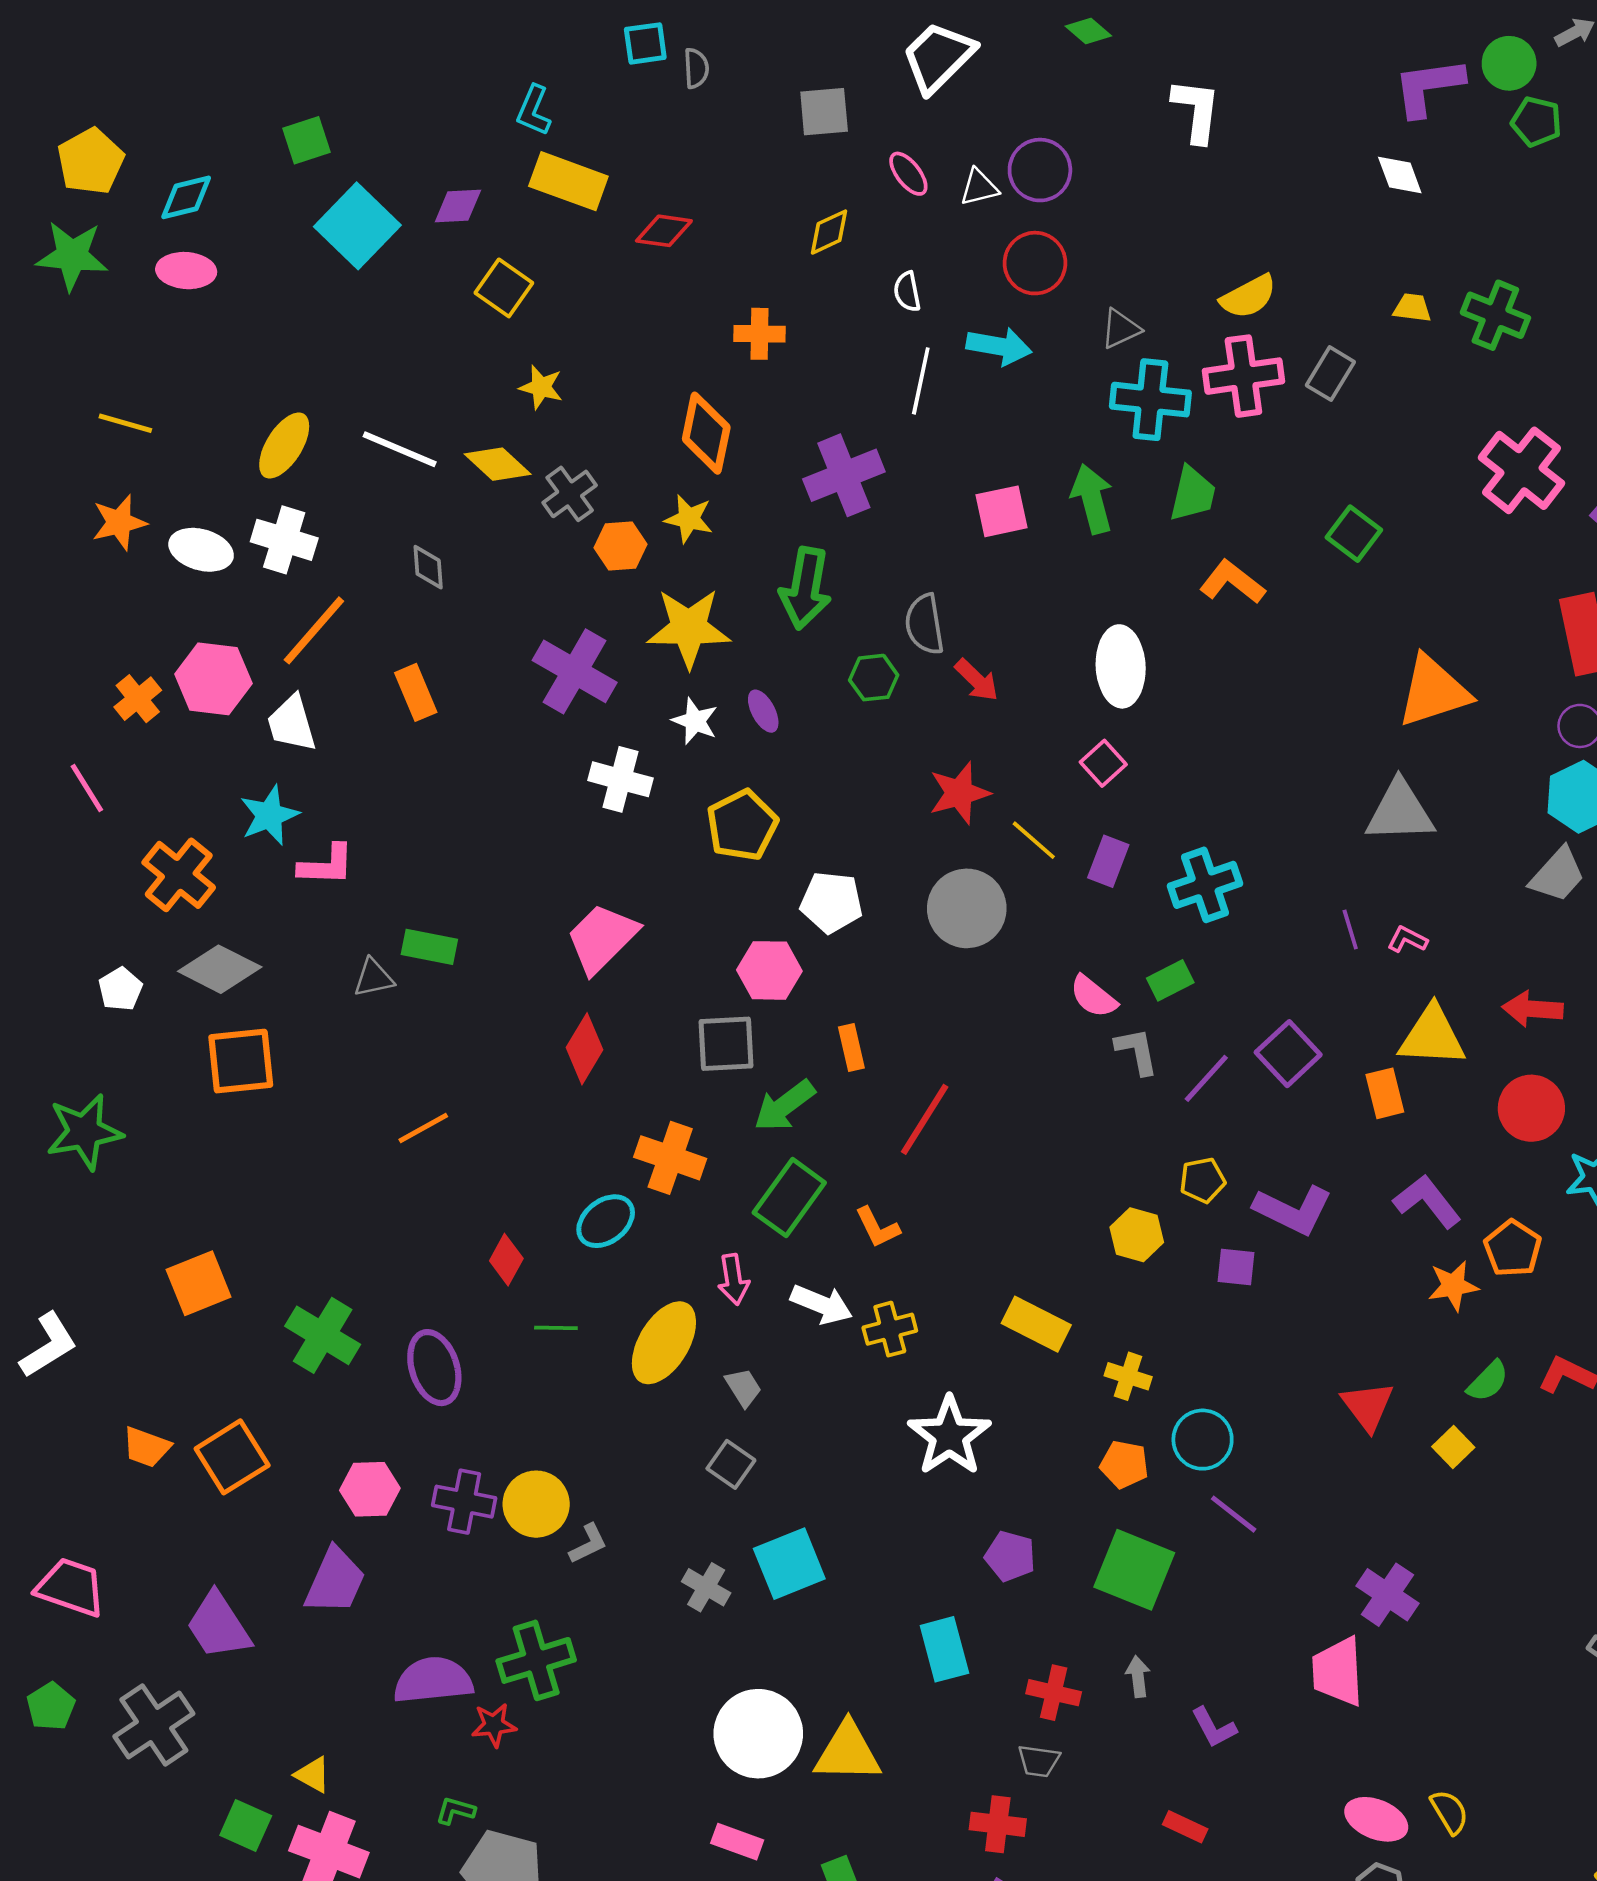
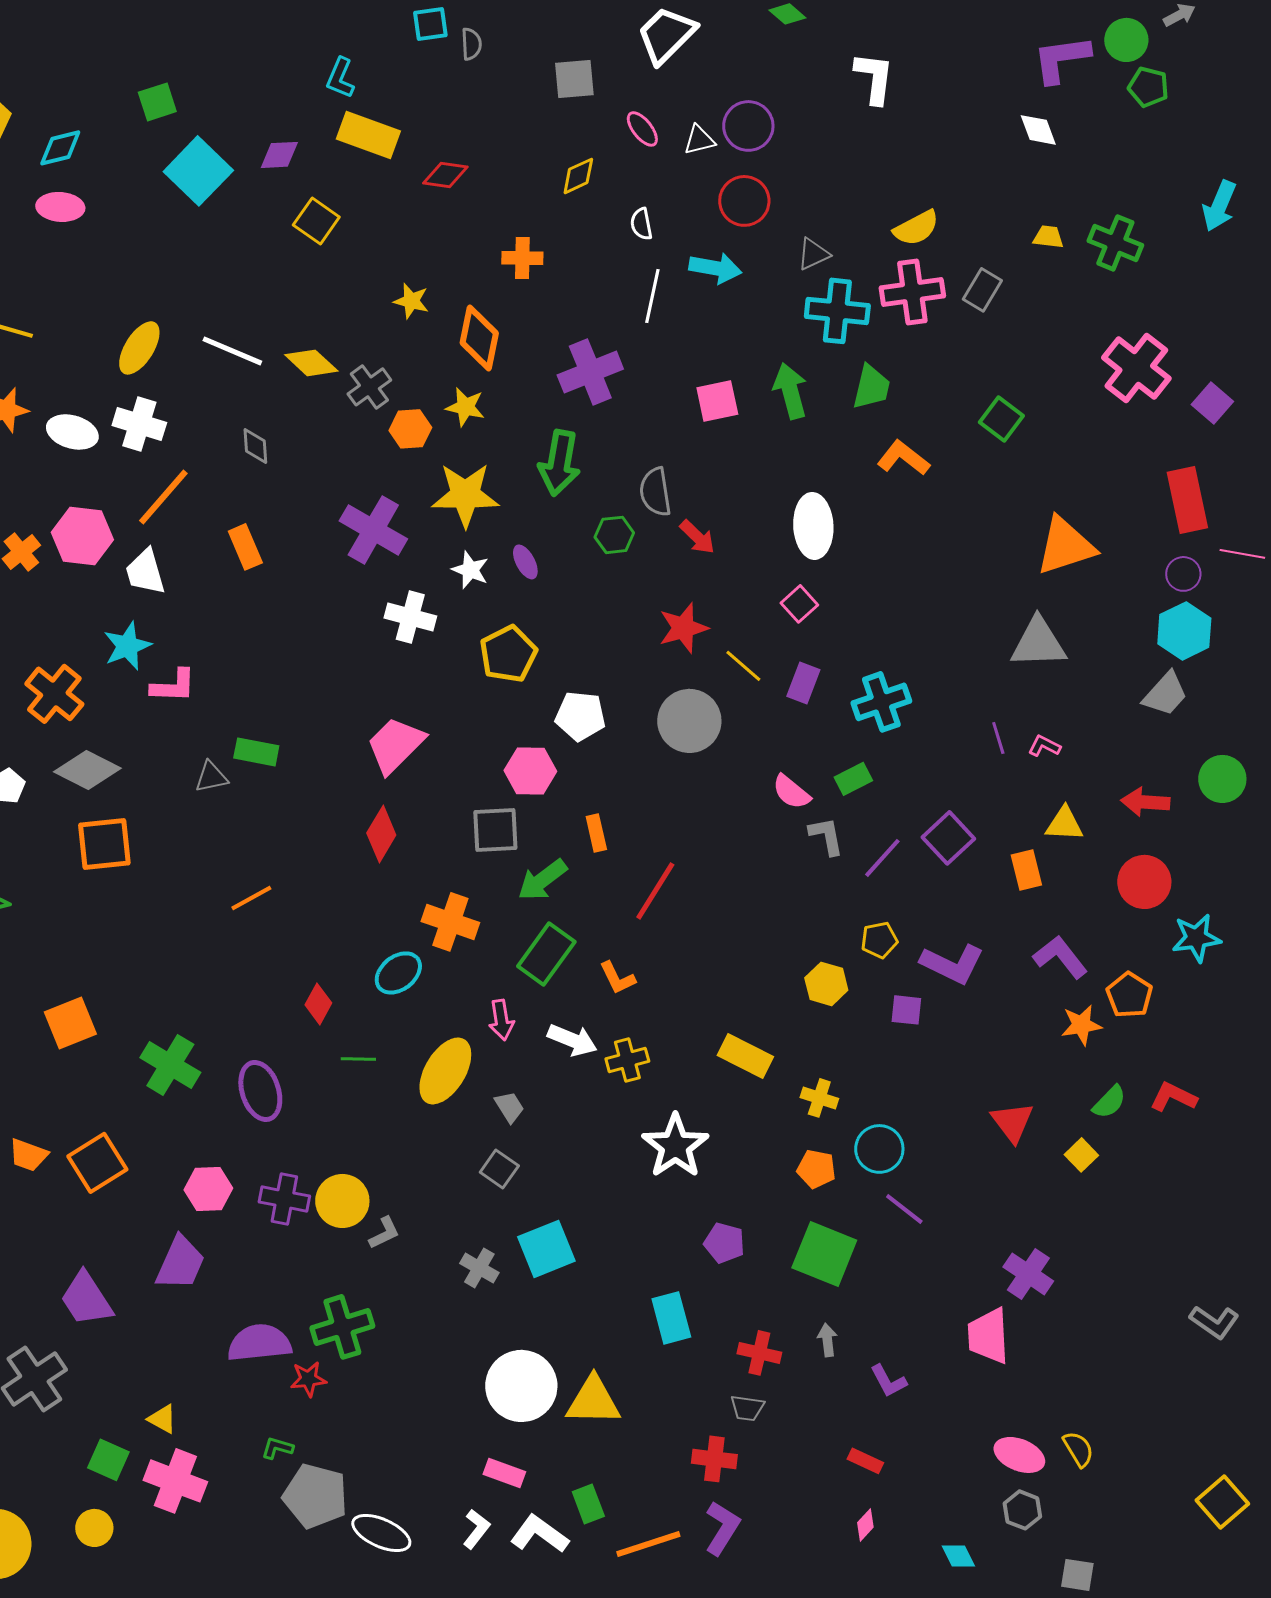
yellow star: (541, 387) -> (411, 301), moved
yellow triangle: (1432, 1036) -> (1064, 824), size x0.7

